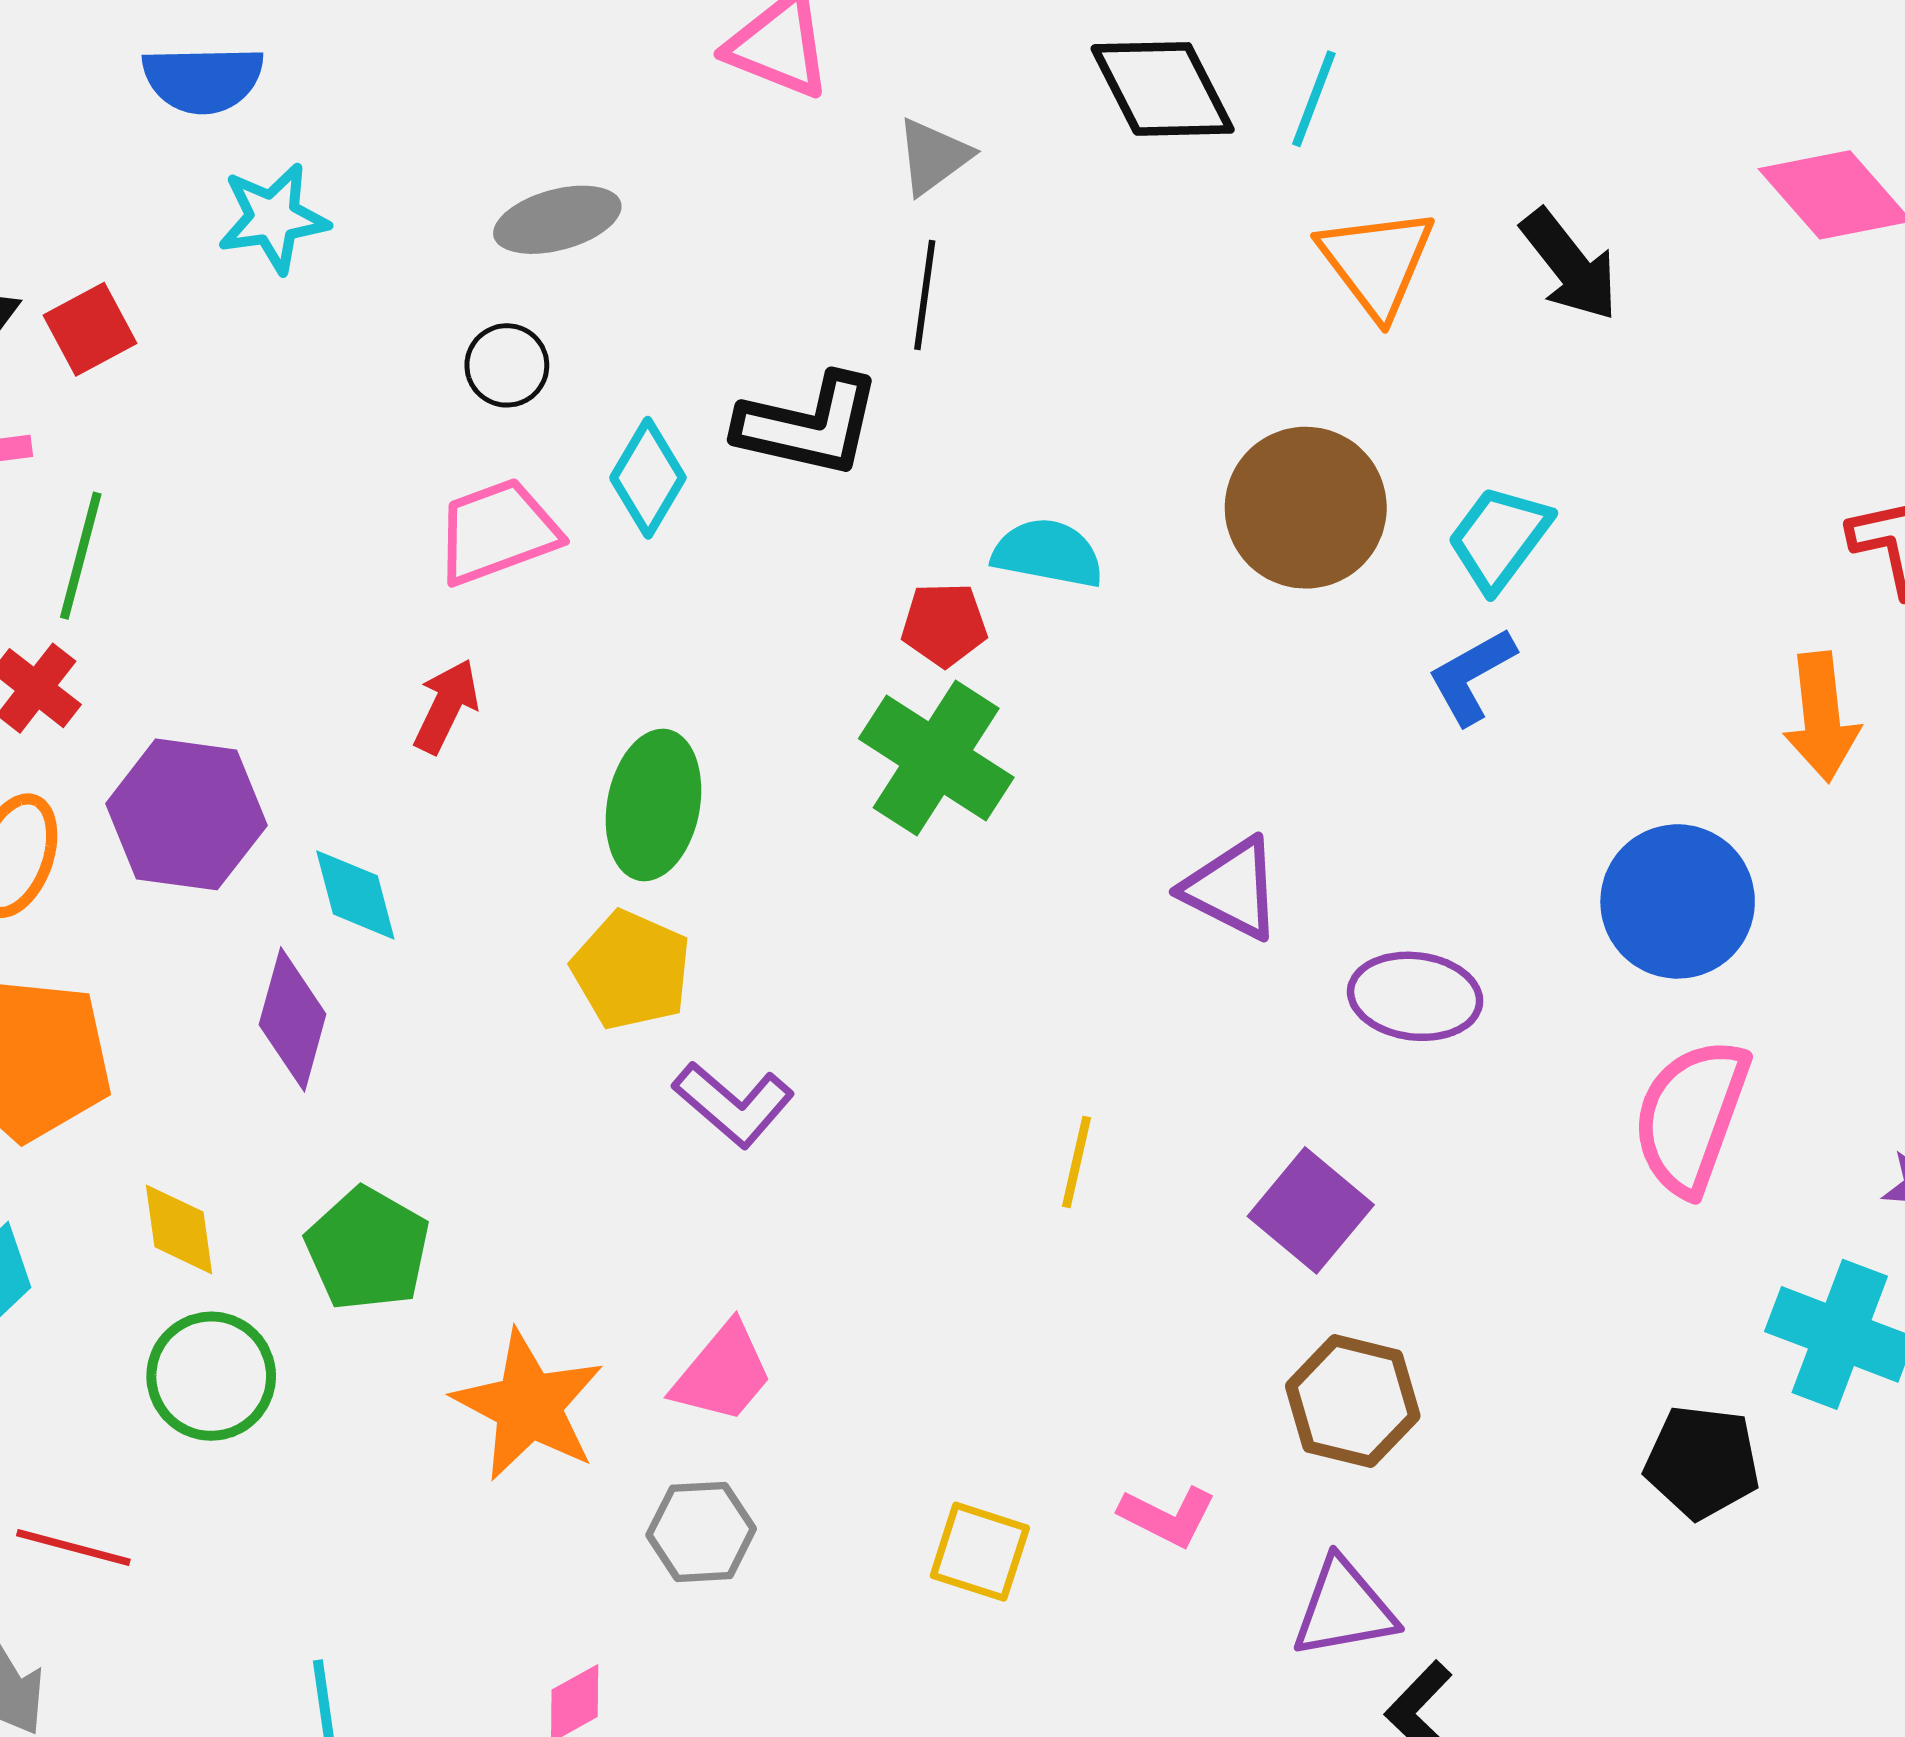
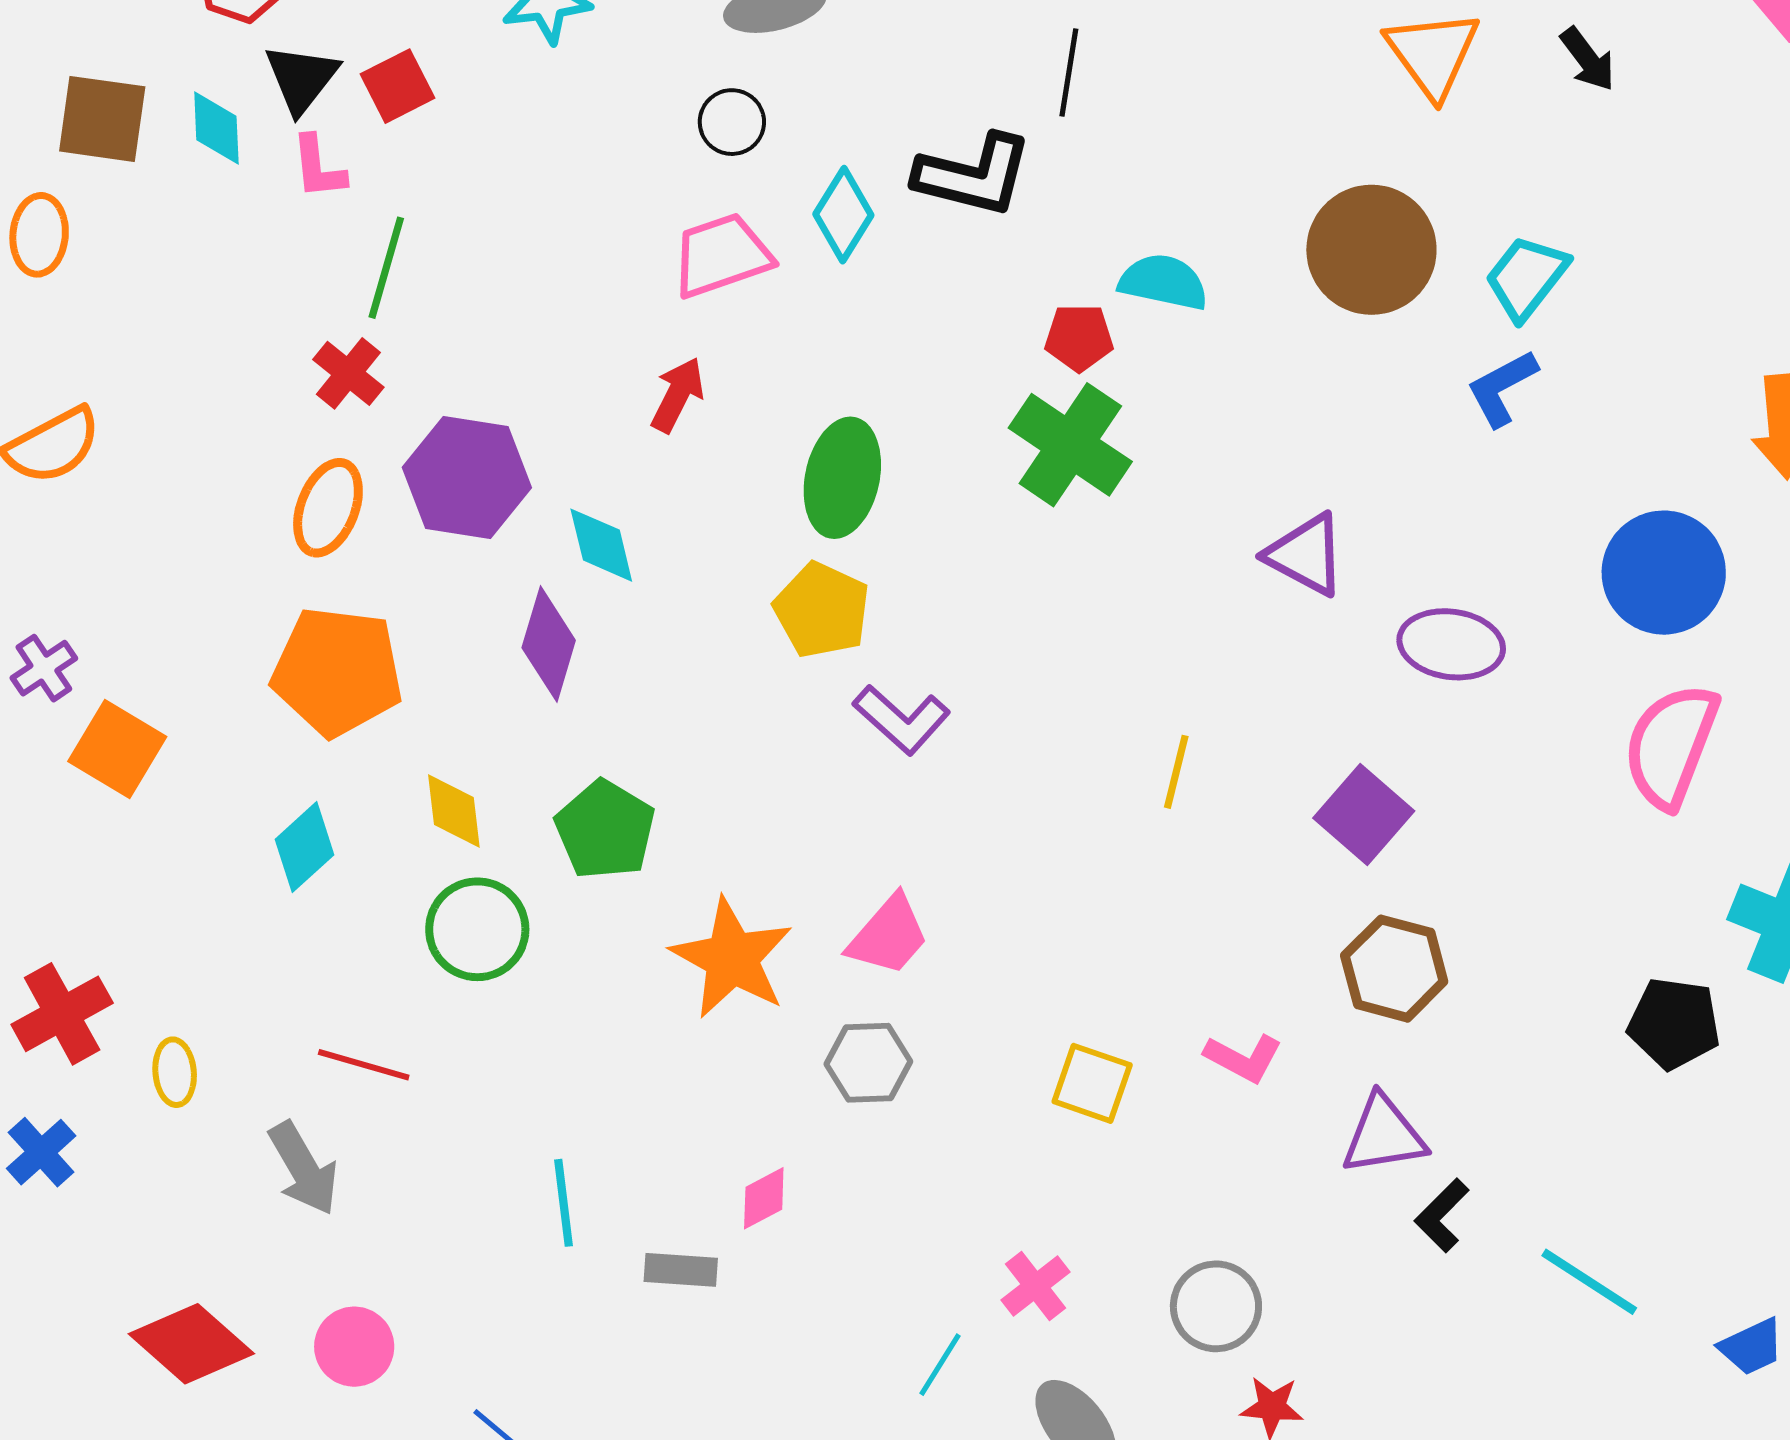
black arrow: (1570, 265) -> (1588, 59), size x0.7

